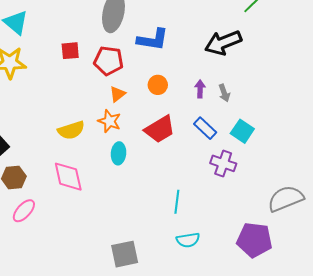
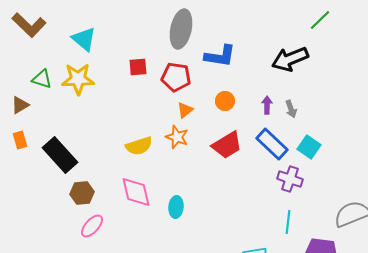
blue rectangle: (205, 128) -> (272, 144), size x1.4
cyan ellipse: (119, 153) -> (176, 207), moved
cyan line: (177, 202) -> (288, 222), moved

